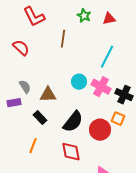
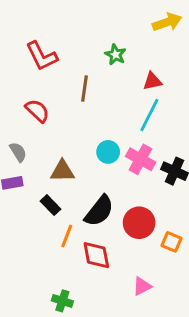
red triangle: (109, 19) -> (152, 81), moved
red semicircle: (21, 48) -> (37, 111), moved
gray semicircle: (25, 87) -> (18, 152), moved
orange square: (118, 119) -> (172, 242), moved
orange line: (33, 146) -> (67, 236), moved

